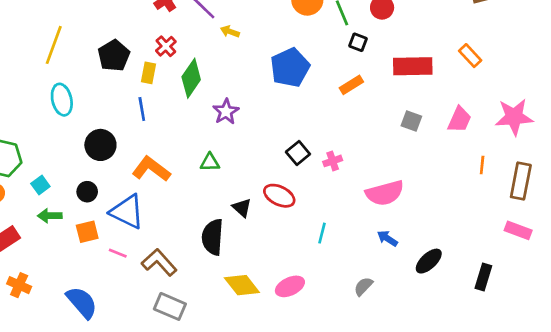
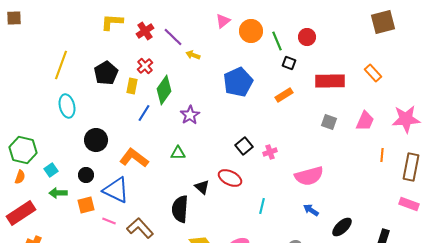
blue line: (142, 109) -> (144, 113), moved, turned 42

